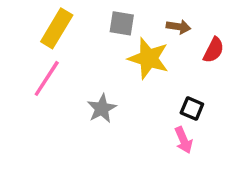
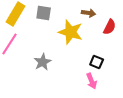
gray square: (122, 23) -> (44, 13), moved

